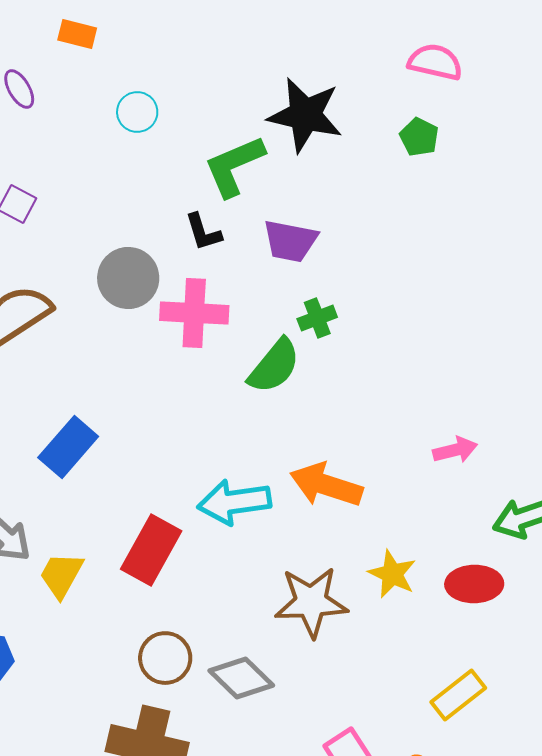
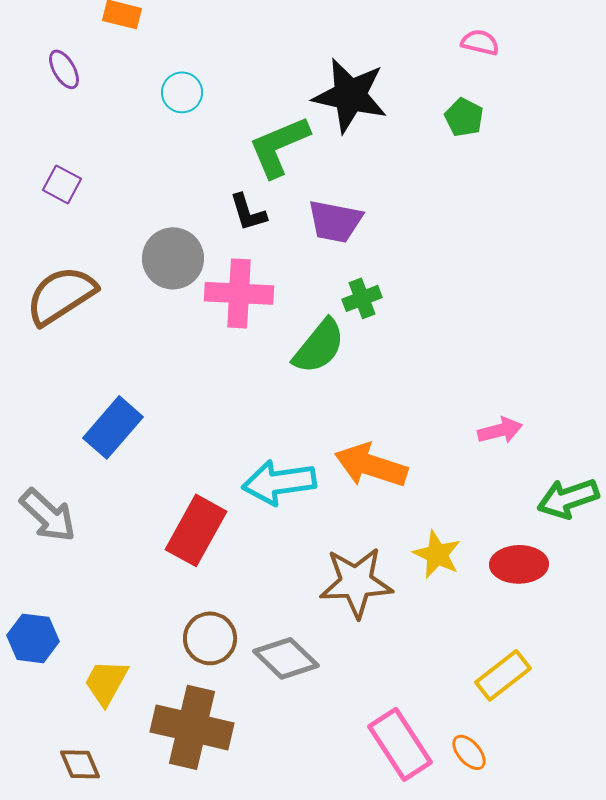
pink semicircle: (435, 62) -> (480, 42), size x0.7
yellow trapezoid: (61, 575) -> (106, 682), moved

